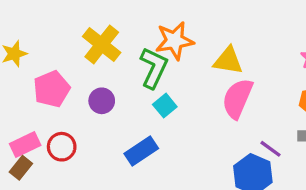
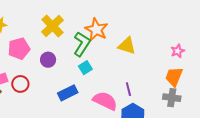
orange star: (174, 41) -> (96, 30), turned 30
pink semicircle: (237, 98) -> (105, 101), moved, turned 85
purple line: (270, 149) -> (128, 89), moved, turned 32

